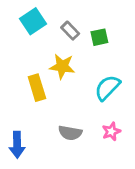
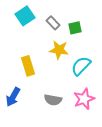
yellow star: (62, 66) -> (59, 50), moved
pink star: (111, 131) -> (84, 99), size x1.5
blue arrow: (17, 145) -> (13, 97), moved, turned 30

